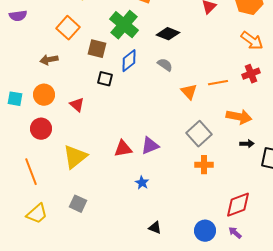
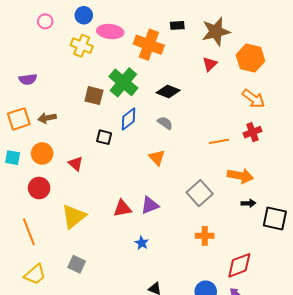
purple semicircle: (18, 16) -> (28, 79), moved
orange square: (68, 28) -> (19, 119), moved, turned 30
brown square: (97, 49) -> (94, 96), moved
orange triangle: (189, 92) -> (157, 158), moved
orange cross: (204, 165) -> (205, 236), moved

